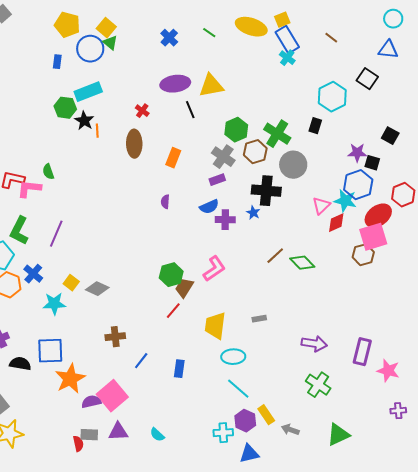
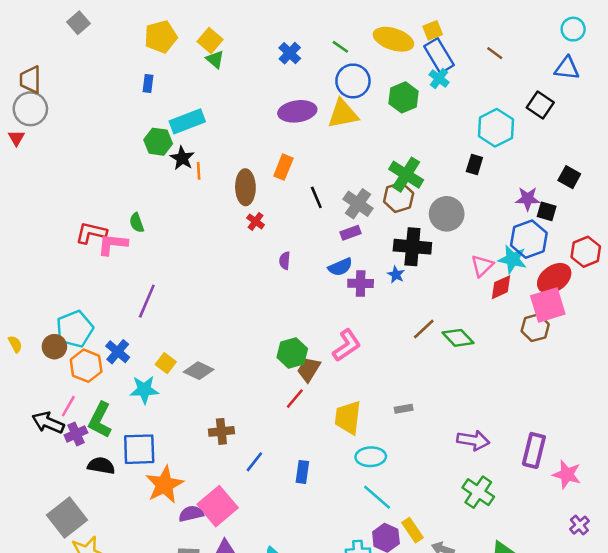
yellow pentagon: (67, 25) -> (161, 37), turned -30
blue circle: (90, 49) -> (353, 81), moved
black line: (190, 110) -> (316, 197), moved
red cross: (142, 111) -> (256, 221), moved
green hexagon: (236, 130) -> (404, 97), moved
green cross: (277, 134) -> (406, 175), moved
orange rectangle: (173, 158) -> (283, 167), moved
green L-shape: (19, 231) -> (100, 420), moved
purple cross: (398, 411) -> (579, 525), turned -35

